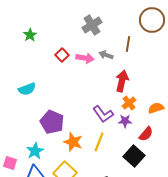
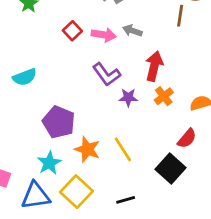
brown line: (128, 44) -> (180, 16), moved
purple L-shape: (103, 114) -> (106, 74), moved
purple star: (125, 121) -> (128, 98), moved
yellow line: (99, 142) -> (123, 149), turned -54
cyan star: (35, 151) -> (49, 163), moved

